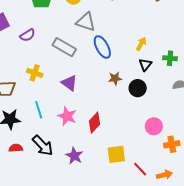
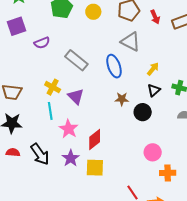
gray triangle: (86, 22) -> (131, 42), moved
yellow cross: (35, 73) -> (53, 87), moved
cyan line: (39, 110) -> (50, 111), moved
yellow square: (116, 154) -> (95, 168), moved
purple star: (74, 156) -> (71, 158), moved

